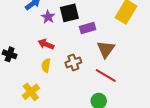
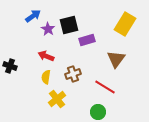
brown triangle: (106, 49) -> (116, 59), moved
yellow cross: (31, 92) -> (57, 99), moved

